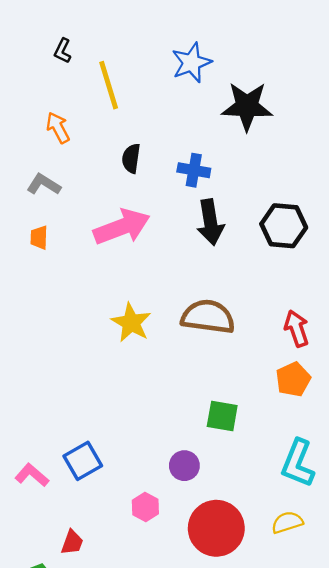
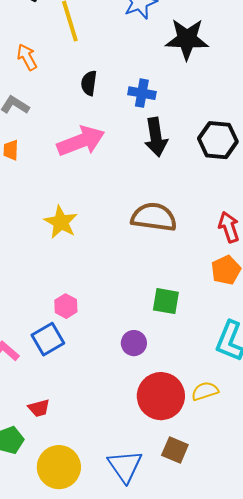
yellow star: (131, 323) -> (61, 222), moved
pink hexagon: (145, 507) -> (66, 306), moved
yellow semicircle: (287, 522) -> (205, 391), moved
red trapezoid: (72, 542) -> (39, 408), turned 55

